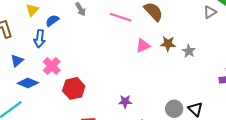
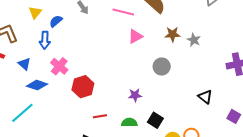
pink triangle: (143, 46) -> (135, 36), moved
blue triangle: (17, 61) -> (24, 64), turned -32
gray circle: (174, 109) -> (162, 66), moved

